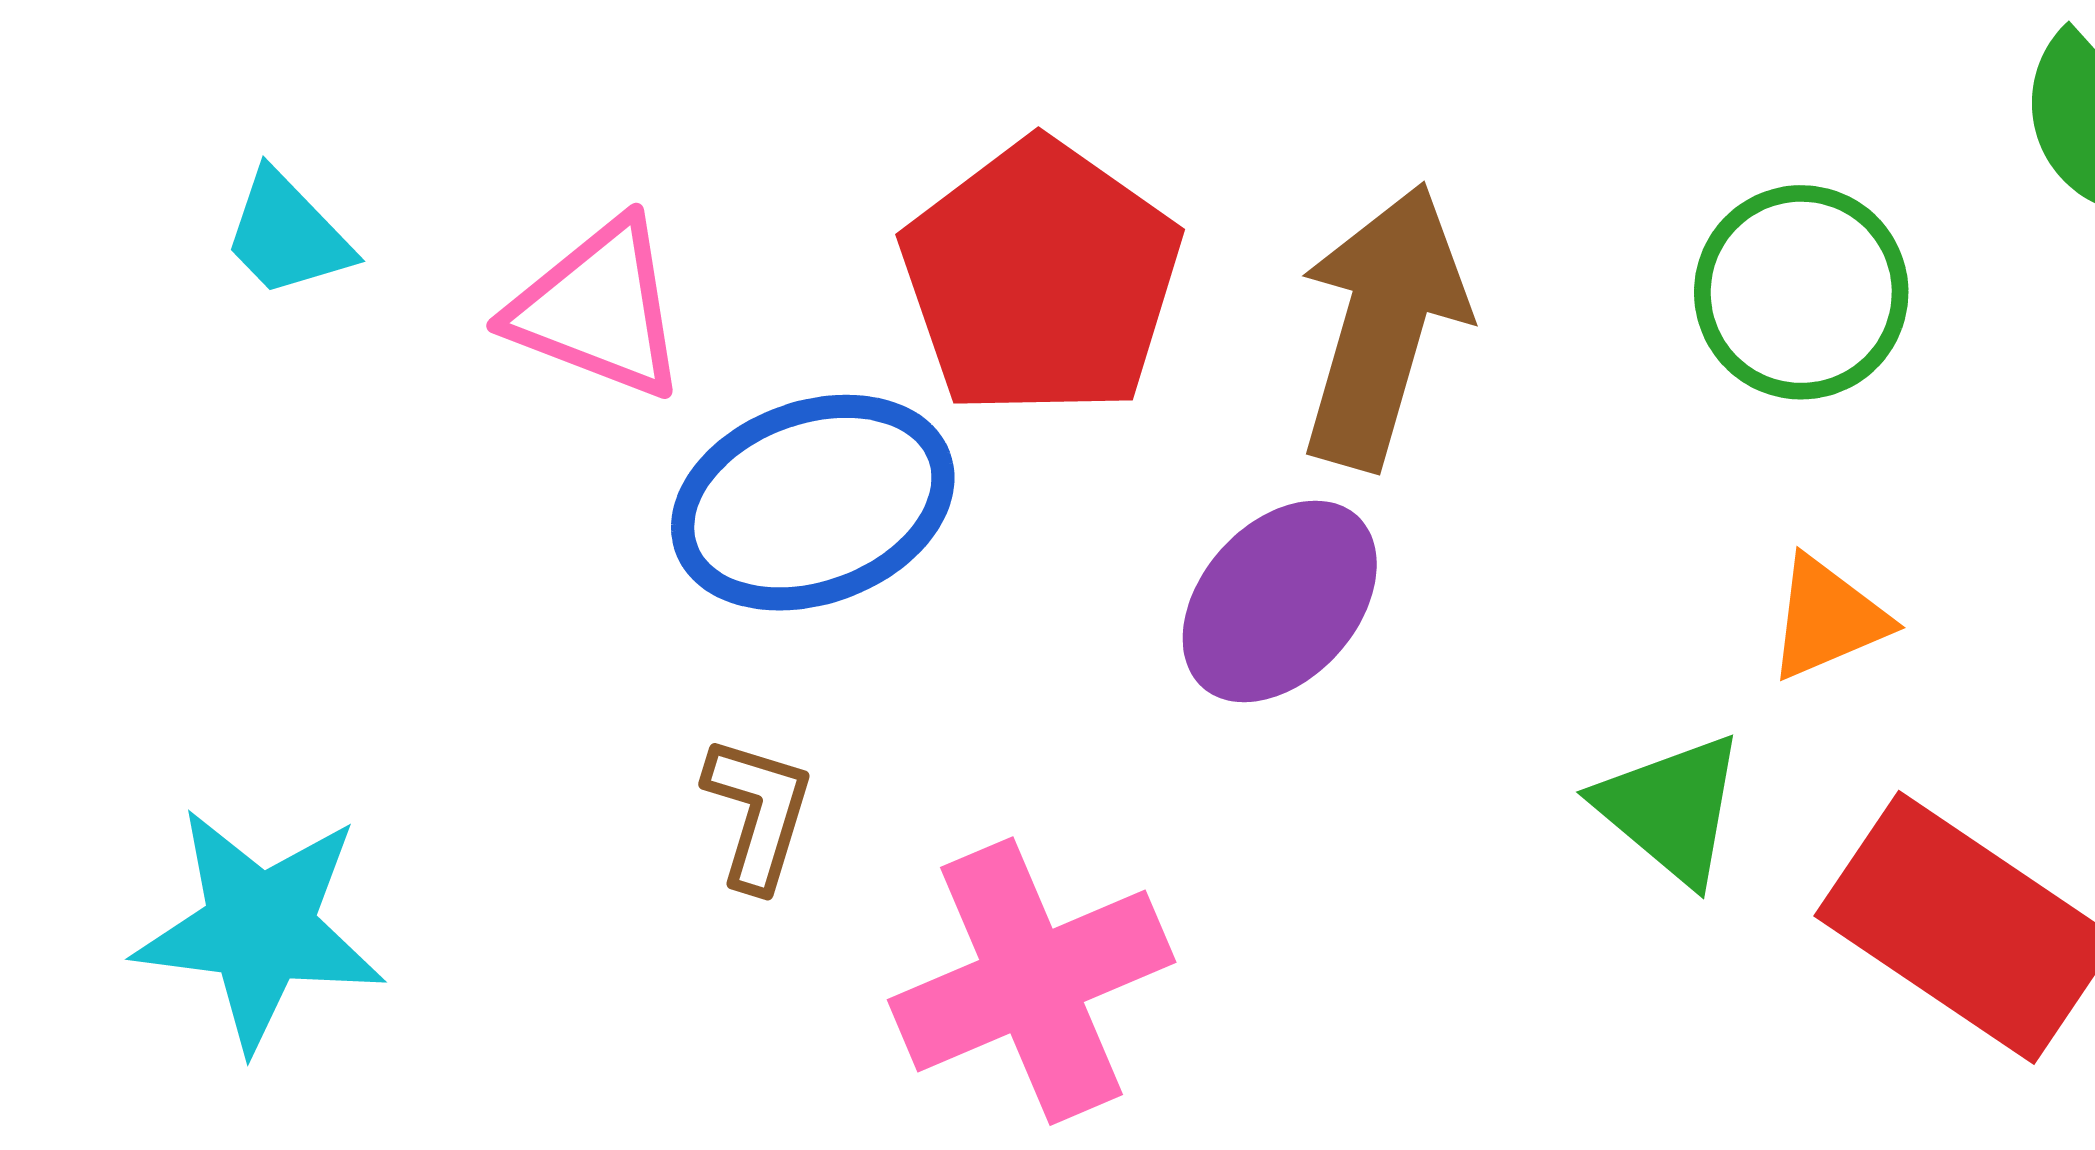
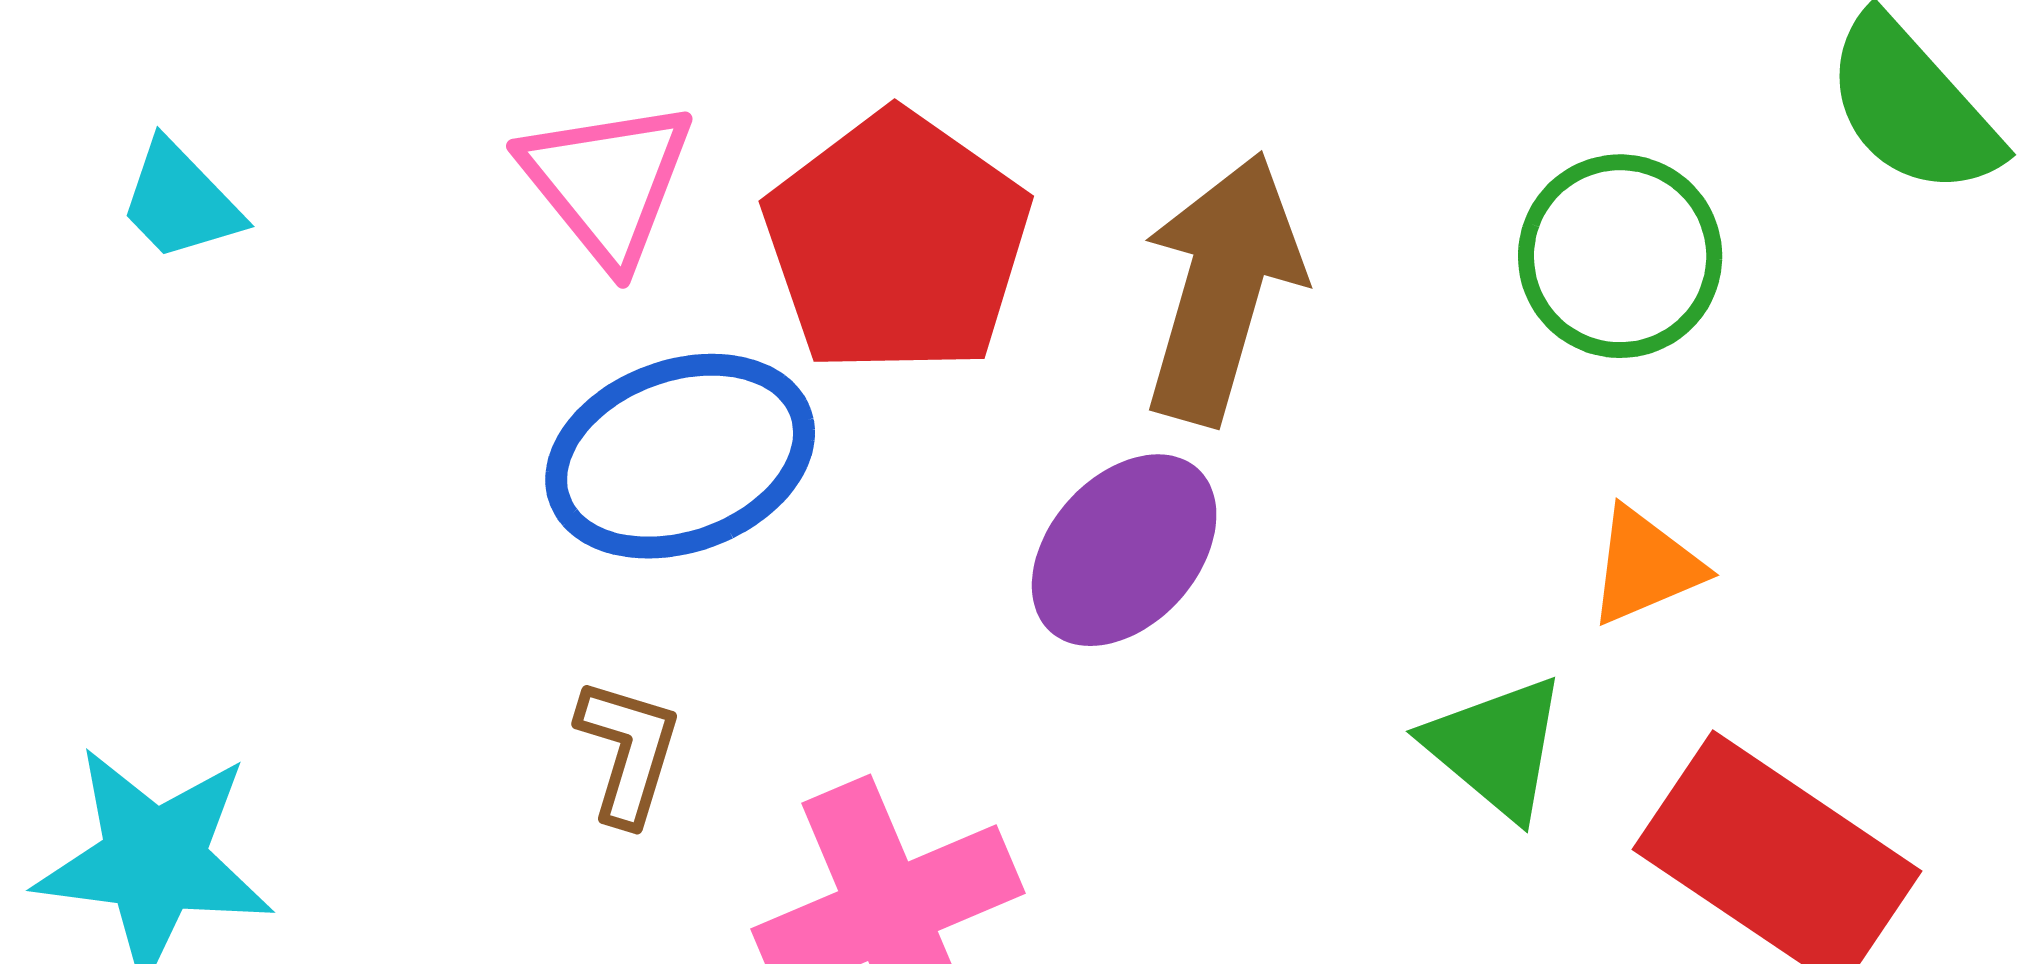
pink triangle: (598, 309) -> (607, 182), moved, turned 30

